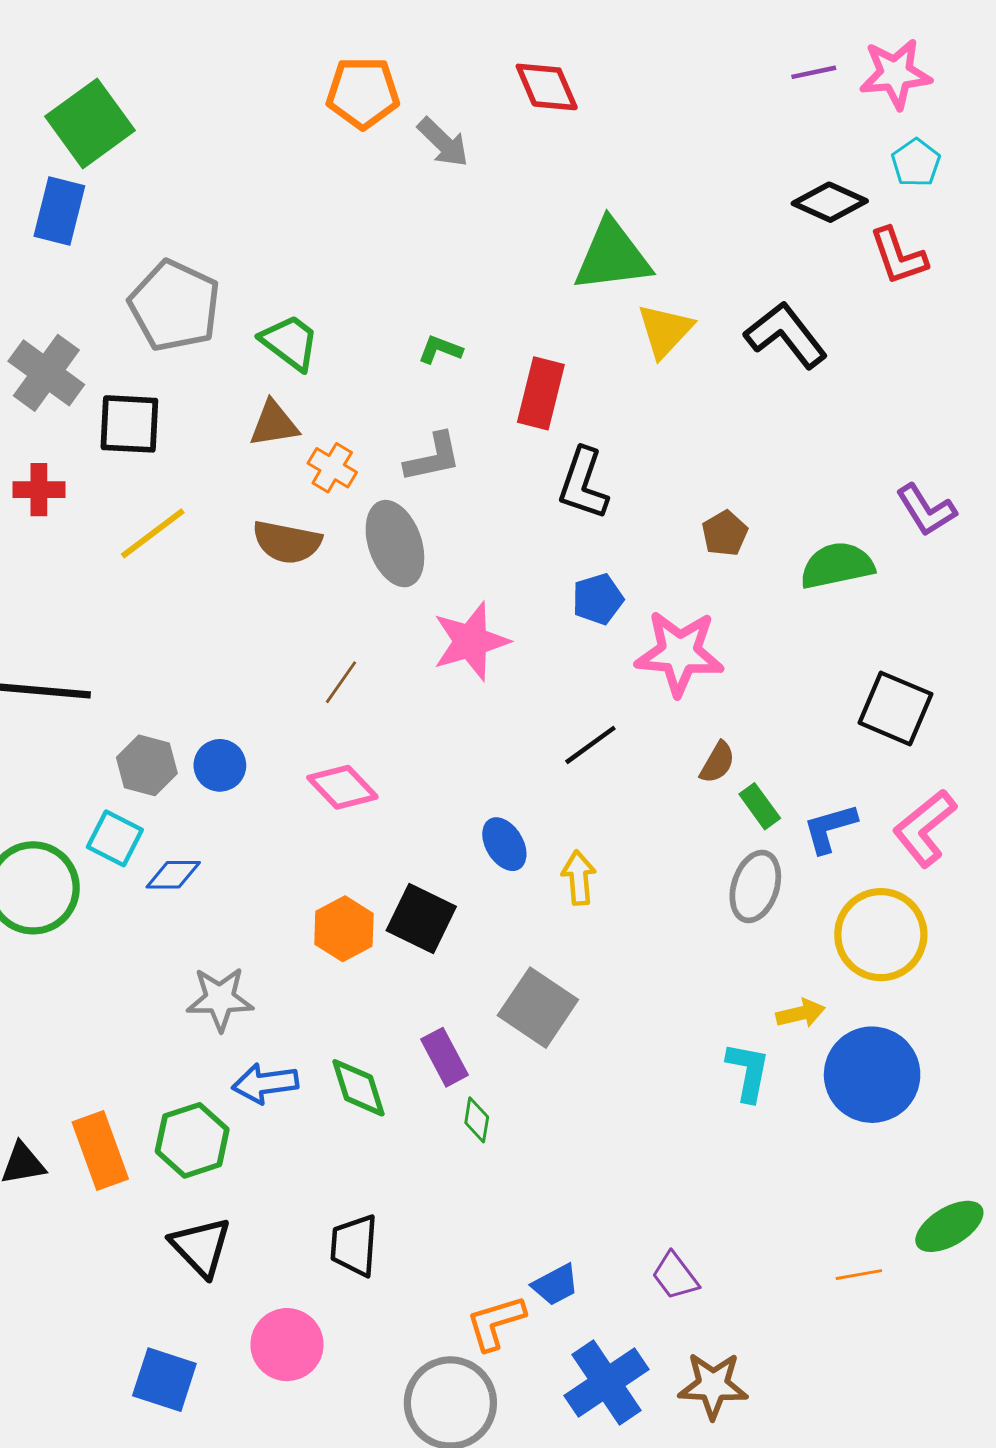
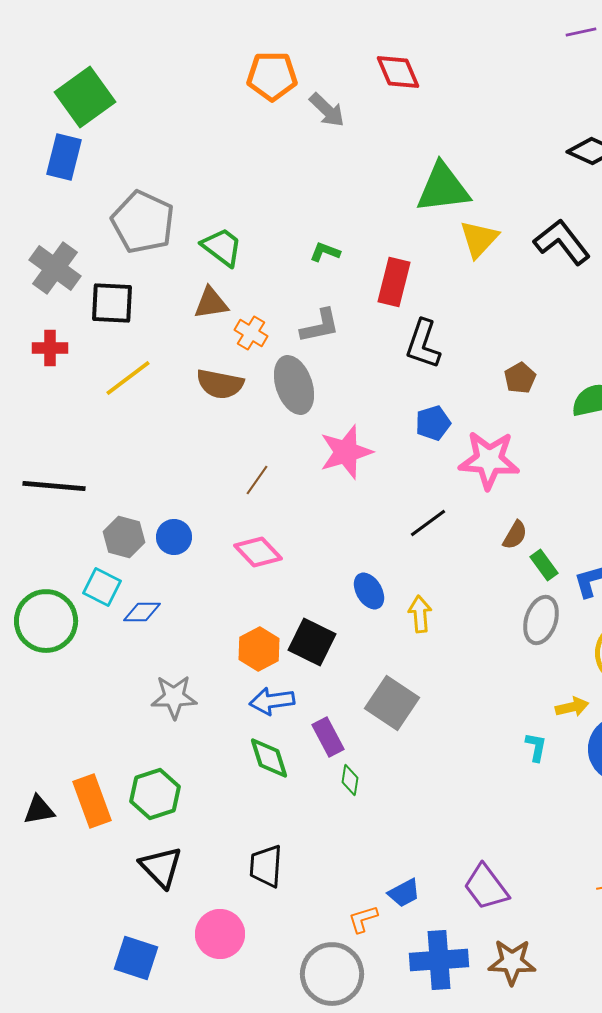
purple line: (814, 72) -> (581, 32), moved
cyan L-shape: (748, 1072) -> (536, 747), size x0.7
blue arrow: (265, 1083) -> (272, 701), moved
purple trapezoid: (675, 1276) -> (486, 887), size x1.4
orange L-shape: (496, 1323) -> (363, 919), size x0.7
blue cross: (607, 1383) -> (439, 960), turned 30

